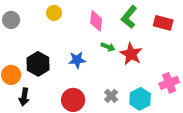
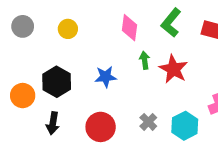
yellow circle: (54, 13) -> (68, 29), moved
green arrow: (108, 47) -> (145, 60), turned -120
black arrow: (24, 97) -> (53, 123), moved

